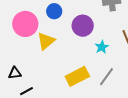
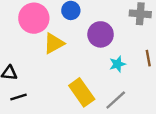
yellow rectangle: (77, 76) -> (82, 92), turned 70

